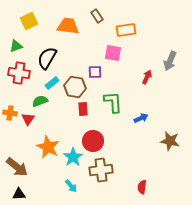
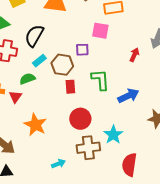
blue arrow: (141, 118) -> (128, 96), size x1.5
cyan star: (73, 157) -> (113, 135), moved
cyan arrow: (71, 186) -> (58, 164), turned -72
red semicircle: (142, 187) -> (129, 165), size x1.6

